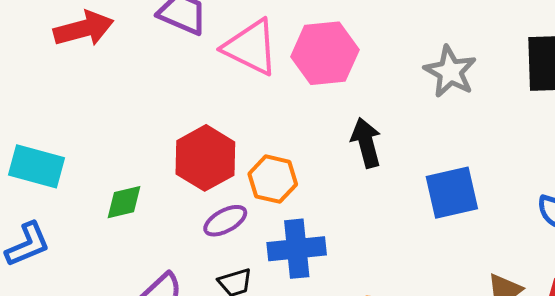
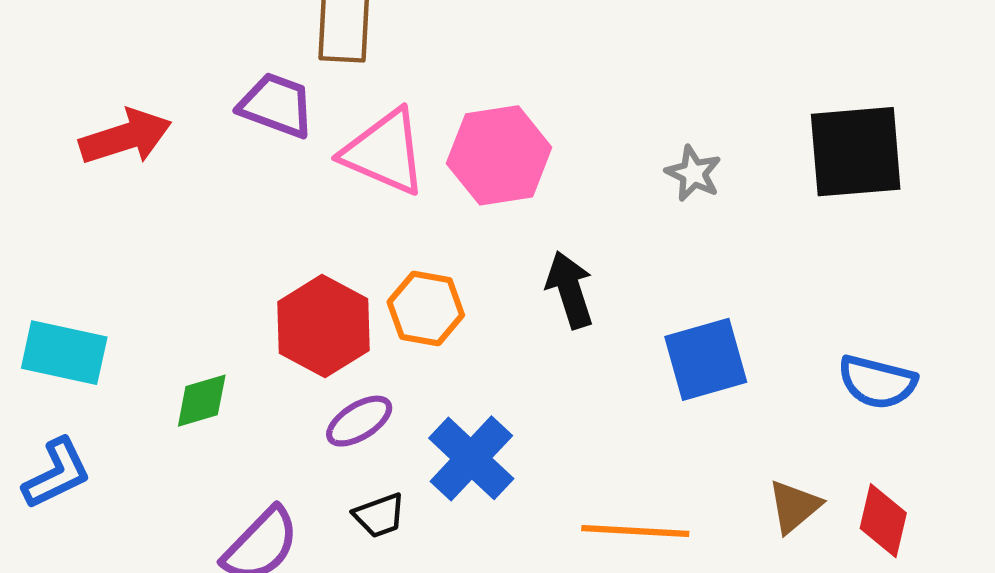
gray star: (450, 72) -> (693, 173), size x0.7
orange hexagon: (273, 179) -> (426, 309), moved
blue cross: (297, 249) -> (471, 458), turned -38

